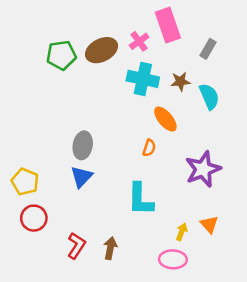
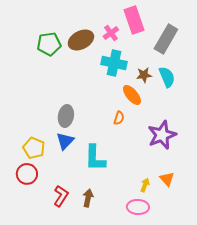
gray rectangle: (208, 49) -> (166, 39), size x1.8
brown star: (180, 81) -> (144, 75), moved
yellow pentagon: (25, 182) -> (34, 148), moved
cyan L-shape: (140, 199) -> (95, 158), moved

